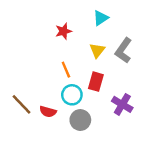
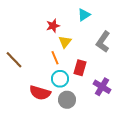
yellow triangle: (97, 50) -> (65, 42), moved
brown line: (21, 104) -> (14, 60), moved
red semicircle: (48, 112) -> (40, 93), size x1.5

